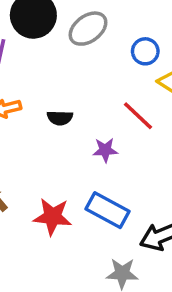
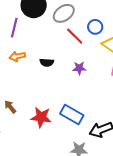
red line: (138, 116) -> (75, 36), moved
purple star: (105, 150) -> (79, 68), moved

